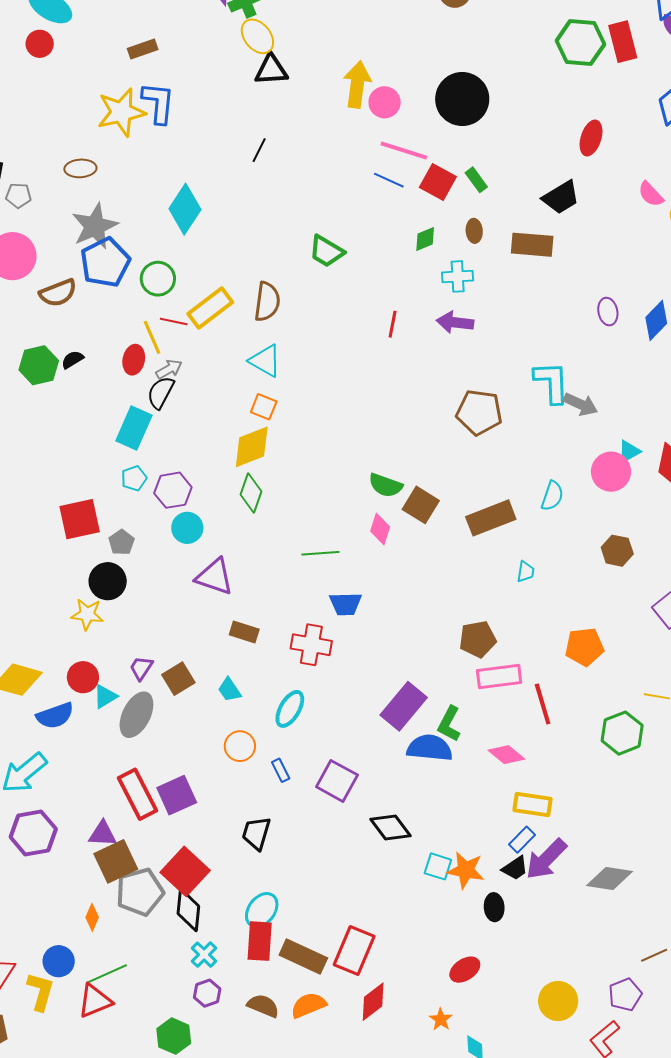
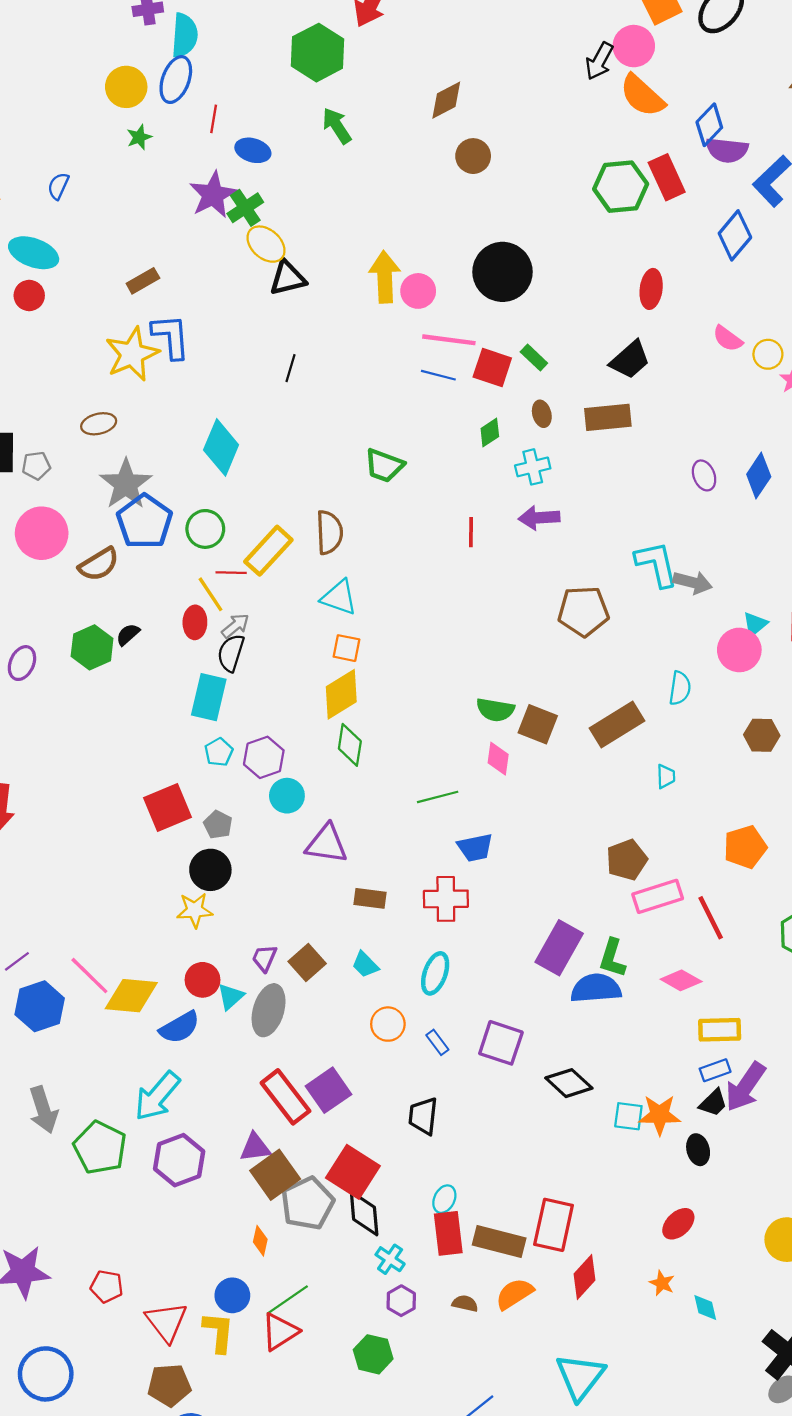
blue rectangle: (522, 840) -> (715, 1070), turned 36
cyan ellipse: (262, 910) -> (444, 1199), size x0.7
brown semicircle: (263, 1006) -> (465, 1303), size x0.7

